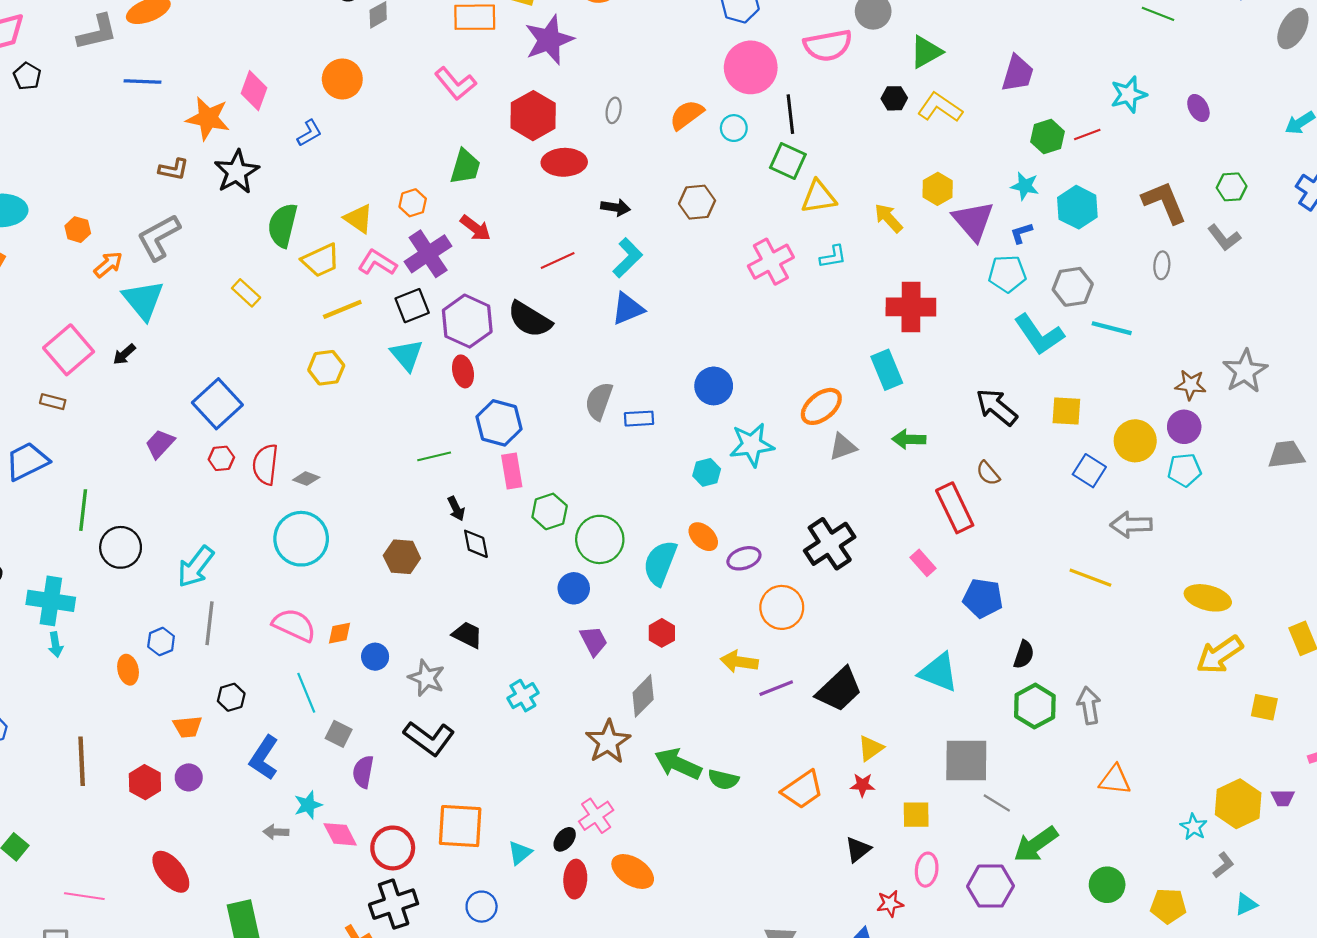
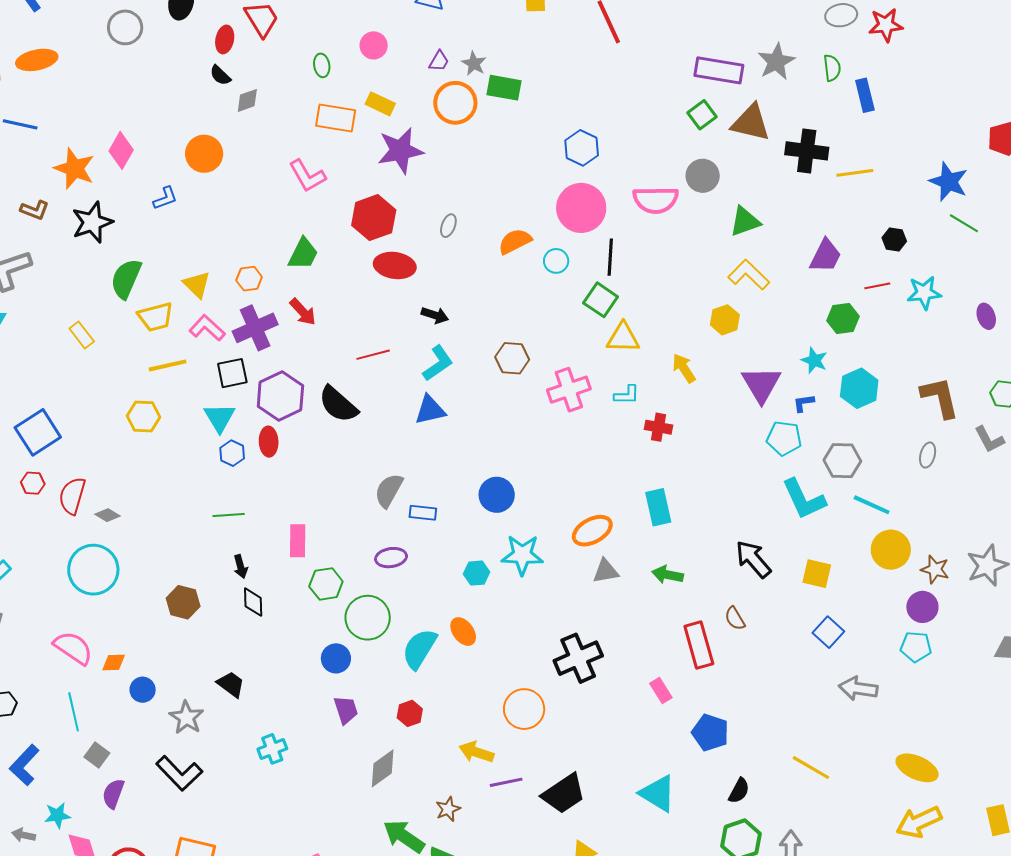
black hexagon: (894, 98) -> (894, 240), moved
red line: (1087, 135) -> (877, 286), moved
yellow hexagon: (938, 189) -> (725, 320), moved
brown hexagon: (697, 202) -> (512, 358), moved
red cross: (911, 307) -> (658, 427), moved, size x0.6
blue hexagon: (499, 423) -> (232, 453), moved, size x0.6
yellow circle: (1135, 441) -> (891, 550), moved
purple ellipse: (744, 558) -> (391, 558), moved
yellow line: (1090, 578) -> (811, 768), moved
brown star: (608, 742) -> (448, 809), moved, size x0.6

